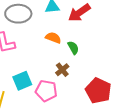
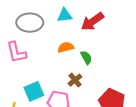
orange semicircle: (53, 38) -> (66, 47), turned -35

